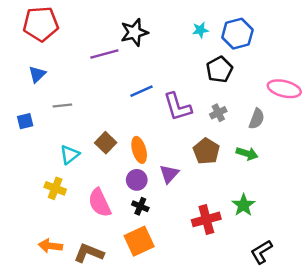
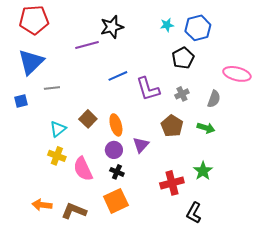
blue triangle: (37, 74) -> (31, 62), size x1.8
yellow cross: (55, 188) -> (57, 156), moved
black L-shape: (261, 252) -> (194, 213), moved, turned -30

